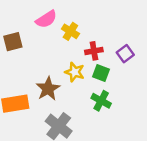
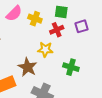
purple square: (125, 54) -> (81, 26), turned 32
green square: (101, 73) -> (61, 12), moved

